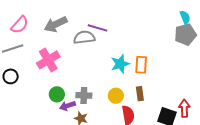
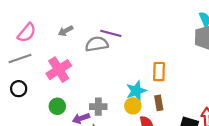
gray arrow: (56, 24) -> (66, 31), size x0.6
cyan star: (120, 64) -> (136, 91), moved
green circle: (57, 94) -> (57, 106), moved

